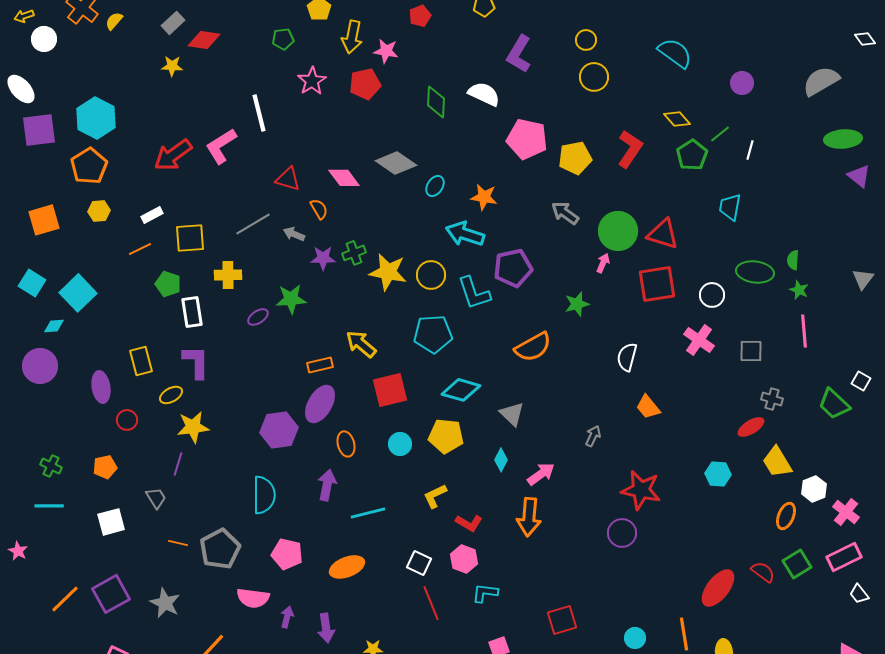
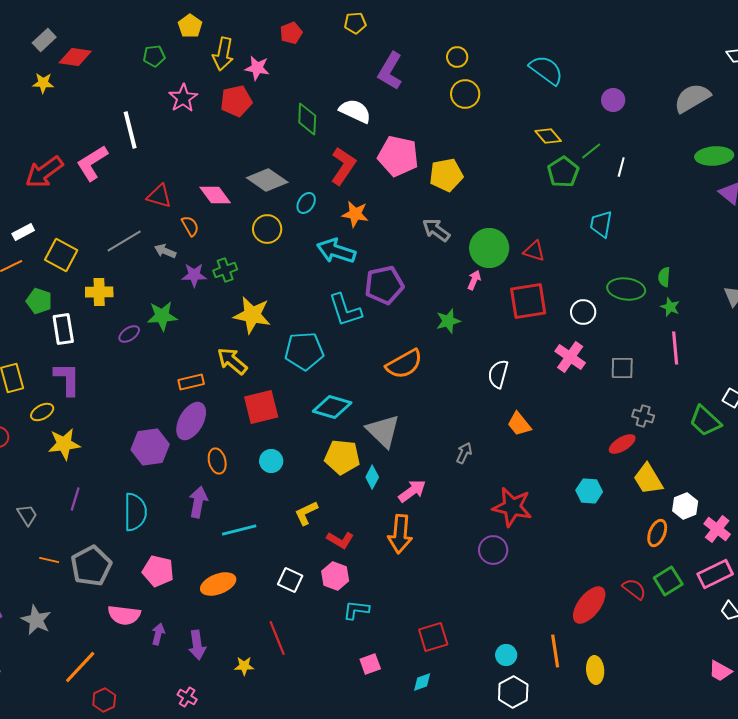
red L-shape: (630, 149) -> (343, 166), moved
red triangle: (663, 234) -> (534, 251), size x0.7
yellow square: (190, 238) -> (61, 255), turned 32
yellow star: (388, 272) -> (252, 315), moved
yellow circle: (431, 275) -> (267, 229), moved
gray triangle: (512, 414) -> (383, 431), size x1.4
yellow pentagon: (446, 436) -> (342, 457), moved
purple line: (178, 464) -> (75, 499), moved
red line: (431, 603) -> (277, 638), moved

